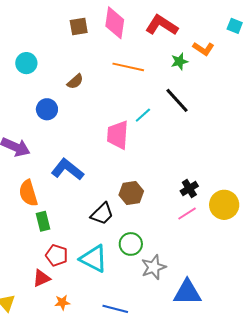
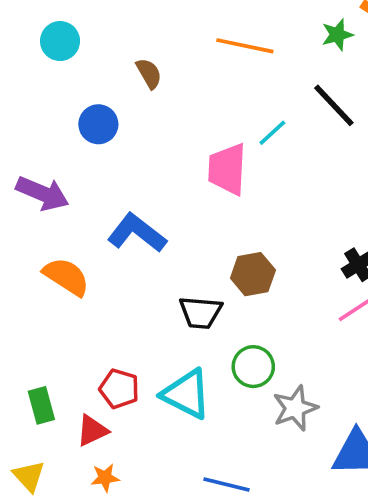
brown semicircle: (75, 82) -> (149, 73), turned -78
orange semicircle: (28, 193) -> (66, 277), turned 140
black trapezoid: (102, 214) -> (201, 312), turned 50
green rectangle: (43, 221) -> (41, 405), moved
orange star: (62, 302) -> (105, 478), moved

